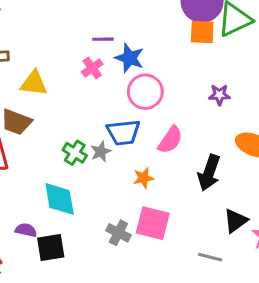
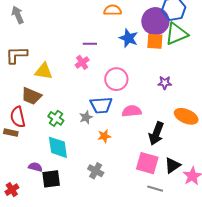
blue star: (130, 58) -> (129, 38), moved
pink semicircle: (170, 140) -> (132, 111), turned -132
green cross: (75, 153) -> (56, 118), moved
orange star: (143, 178) -> (104, 136), moved
pink square: (153, 223) -> (147, 163), moved

